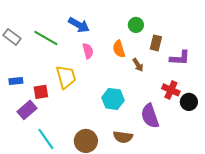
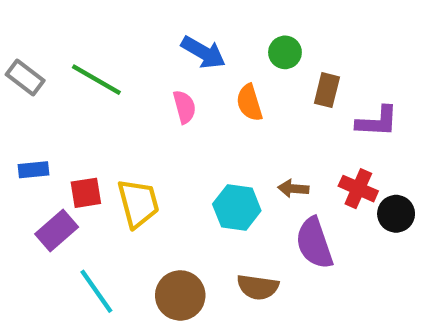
blue arrow: (79, 25) -> (203, 52), moved
brown arrow: (138, 65) -> (293, 189), moved, turned 128
yellow trapezoid: (66, 77) -> (138, 203), moved

